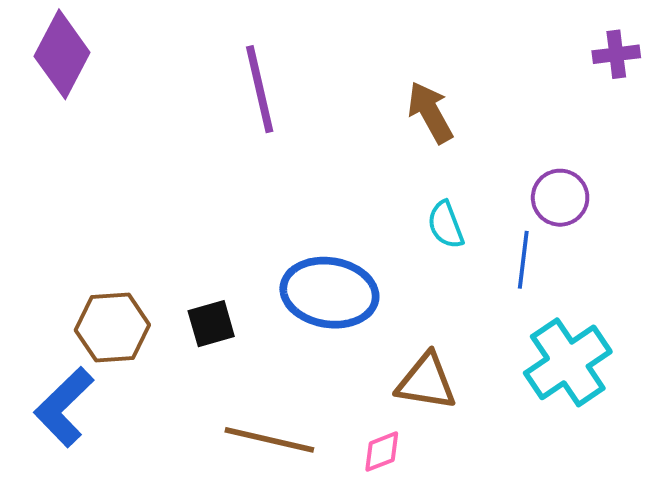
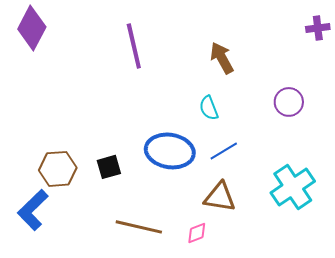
cyan semicircle: (446, 225) -> (209, 108), moved
blue line: (523, 260) -> (224, 151), moved, turned 52

